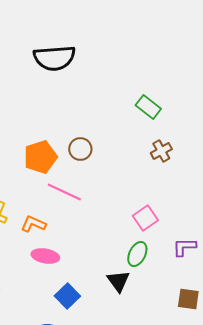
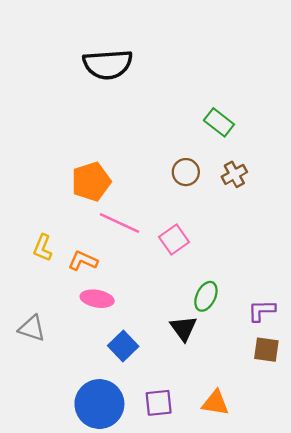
brown circle: (80, 149) -> (186, 172), moved
pink square: (145, 218) -> (174, 240), moved
purple L-shape: (184, 247) -> (262, 311), moved

